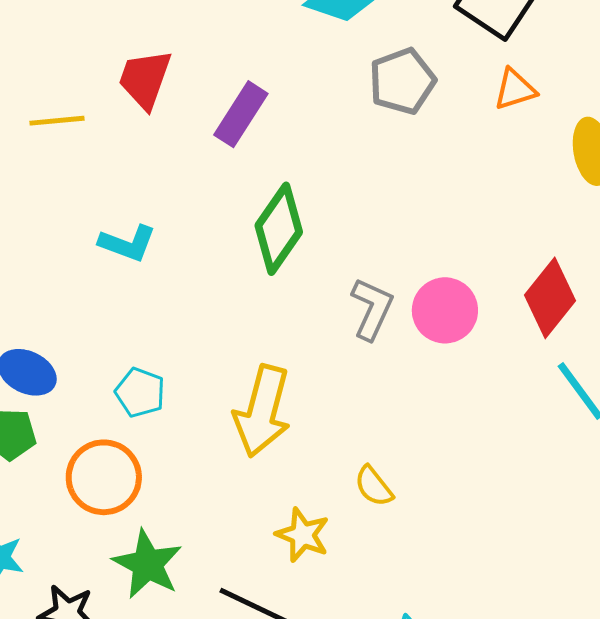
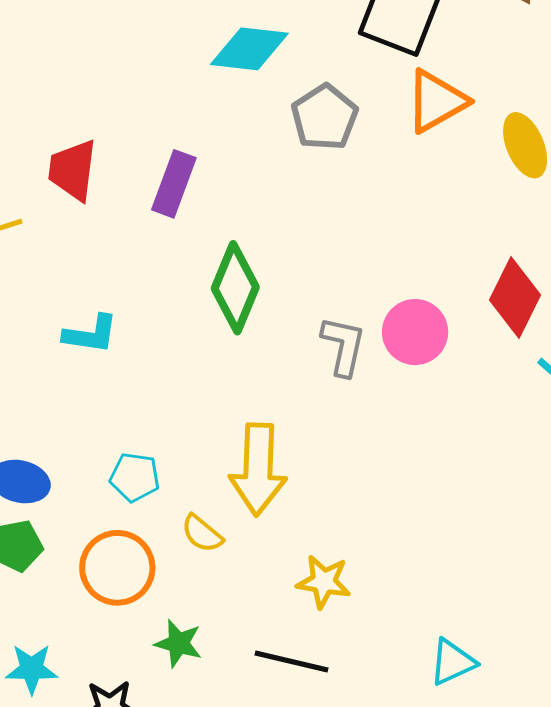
orange triangle: (515, 89) -> (436, 101), size x1.5
yellow semicircle: (374, 486) -> (202, 534), moved
green star: (147, 564) -> (178, 643), size x0.7

